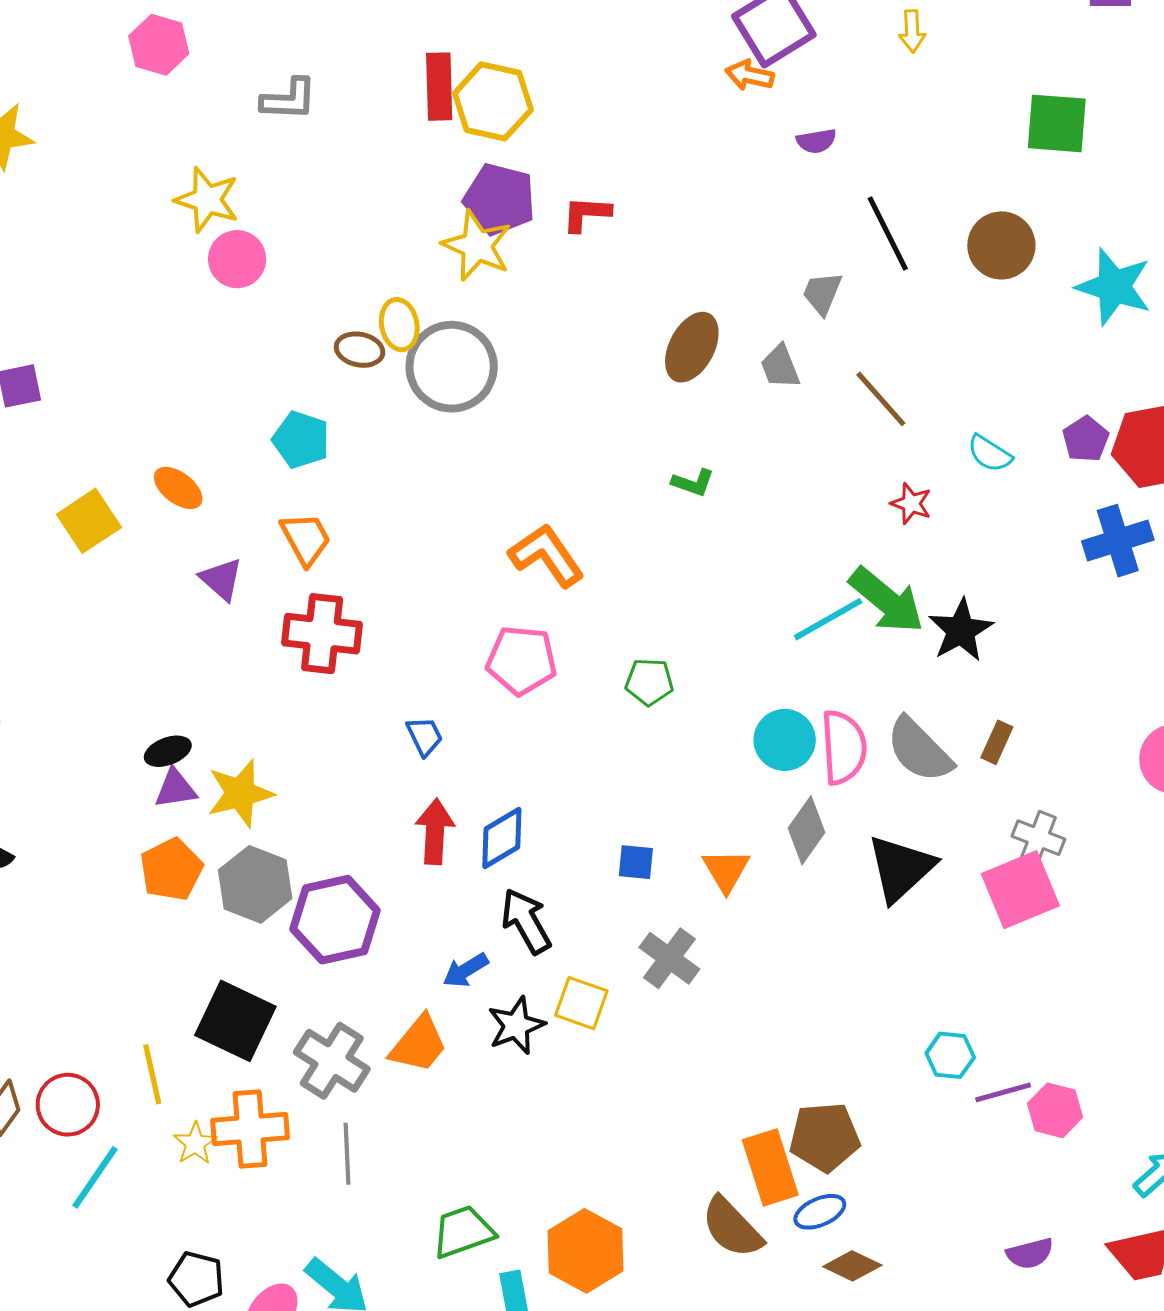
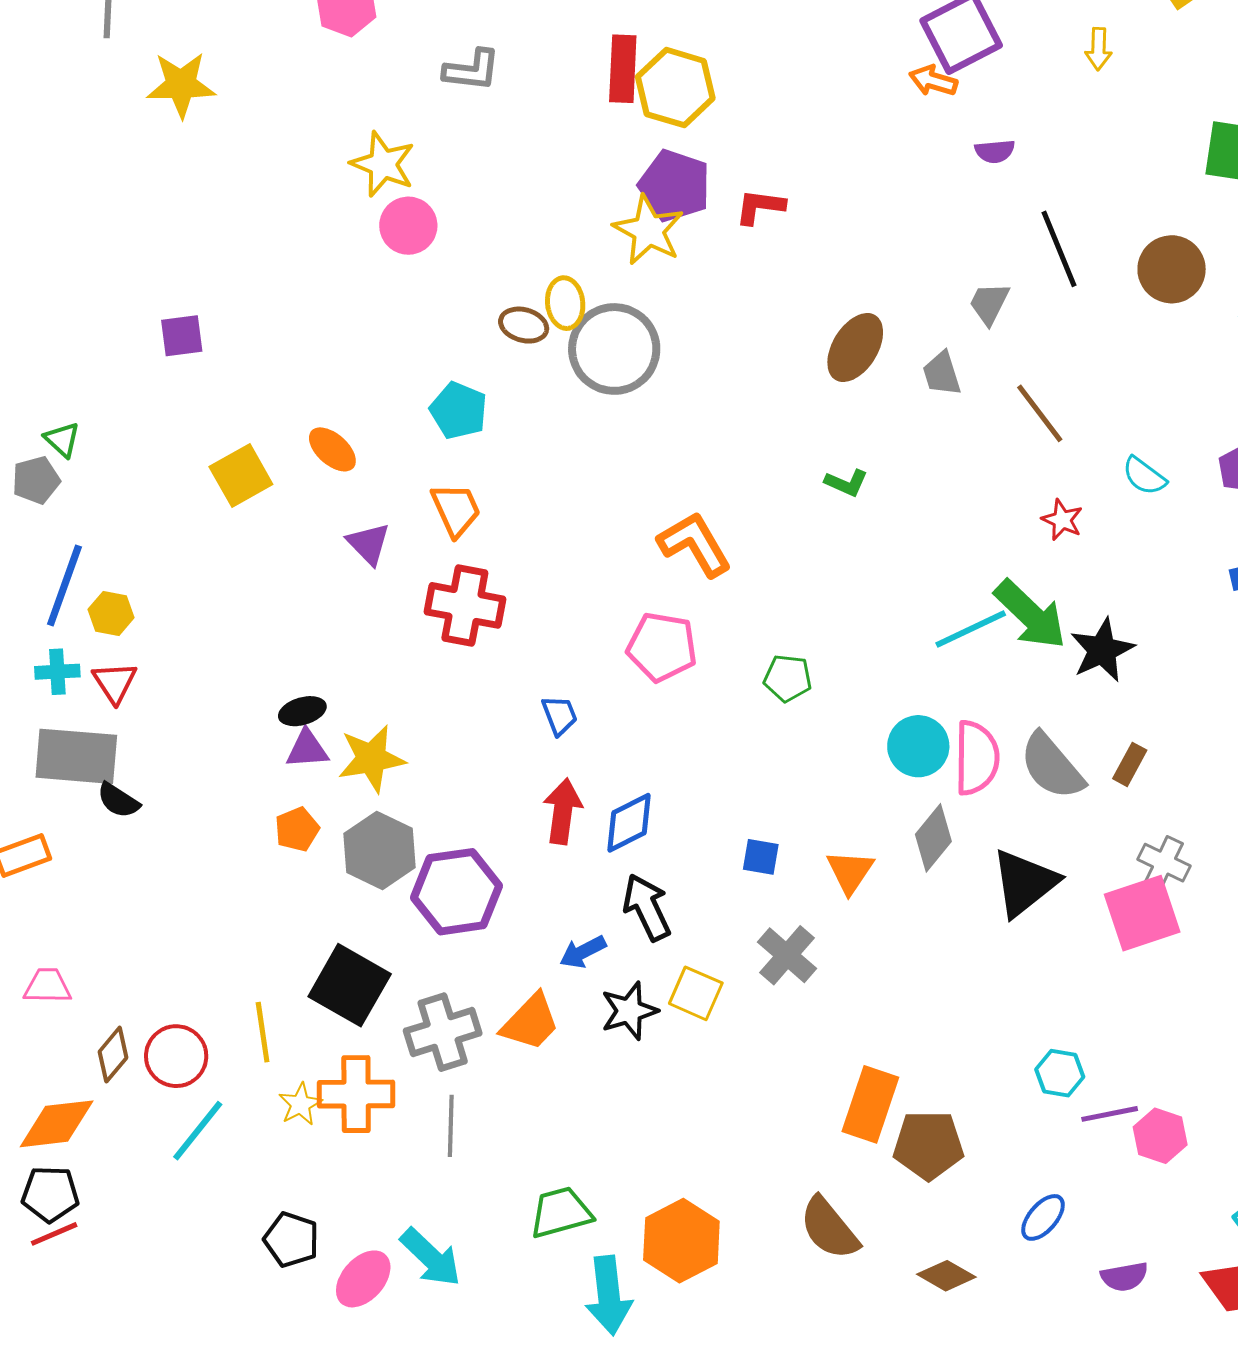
orange pentagon: (171, 869) -> (297, 829), size x0.7
gray cross: (332, 1061) -> (443, 1032), turned 36
orange rectangle: (770, 1167) -> (870, 1104), moved, turned 32
blue ellipse: (820, 1212) -> (1043, 1217), moved, turned -30

